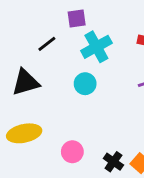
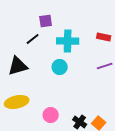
purple square: (77, 18) -> (46, 21), moved
cyan cross: (96, 47) -> (68, 41), turned 30

